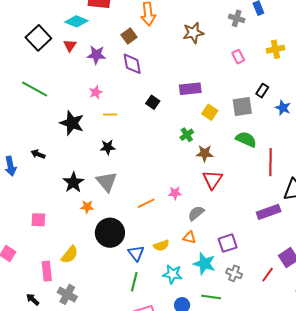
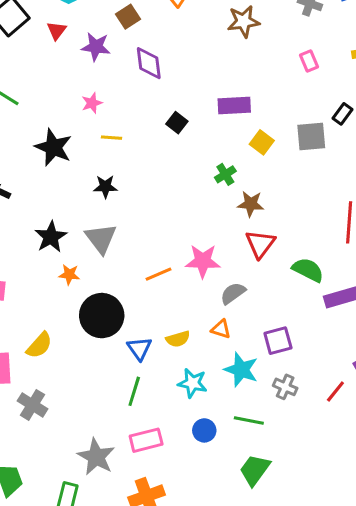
brown square: (129, 36) -> (128, 17), moved
green semicircle: (246, 139) -> (308, 270), moved
pink star: (175, 193) -> (203, 261), size x1.6

